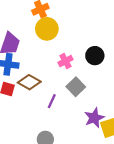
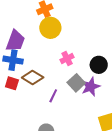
black circle: (95, 56) -> (99, 65), moved
purple star: (94, 118) -> (91, 87), moved

